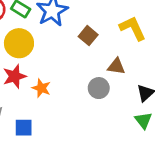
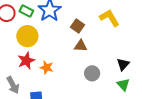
brown triangle: (116, 66) -> (81, 46), moved
gray circle: (99, 88) -> (92, 73), moved

